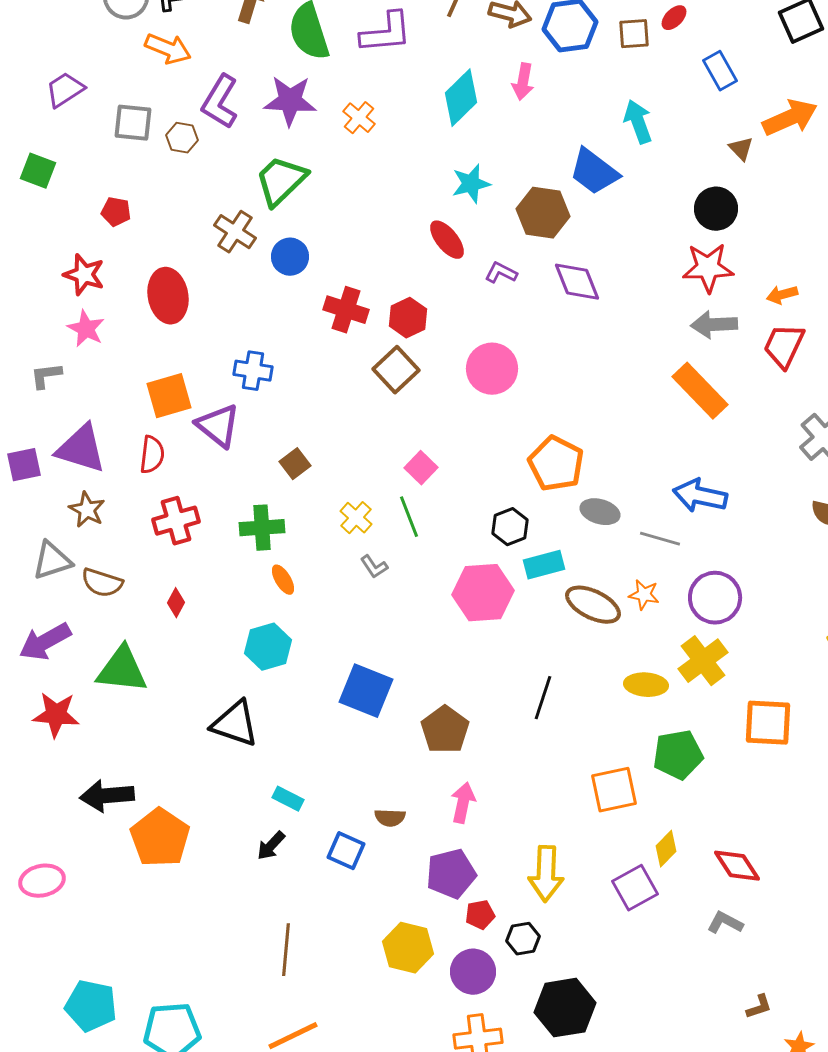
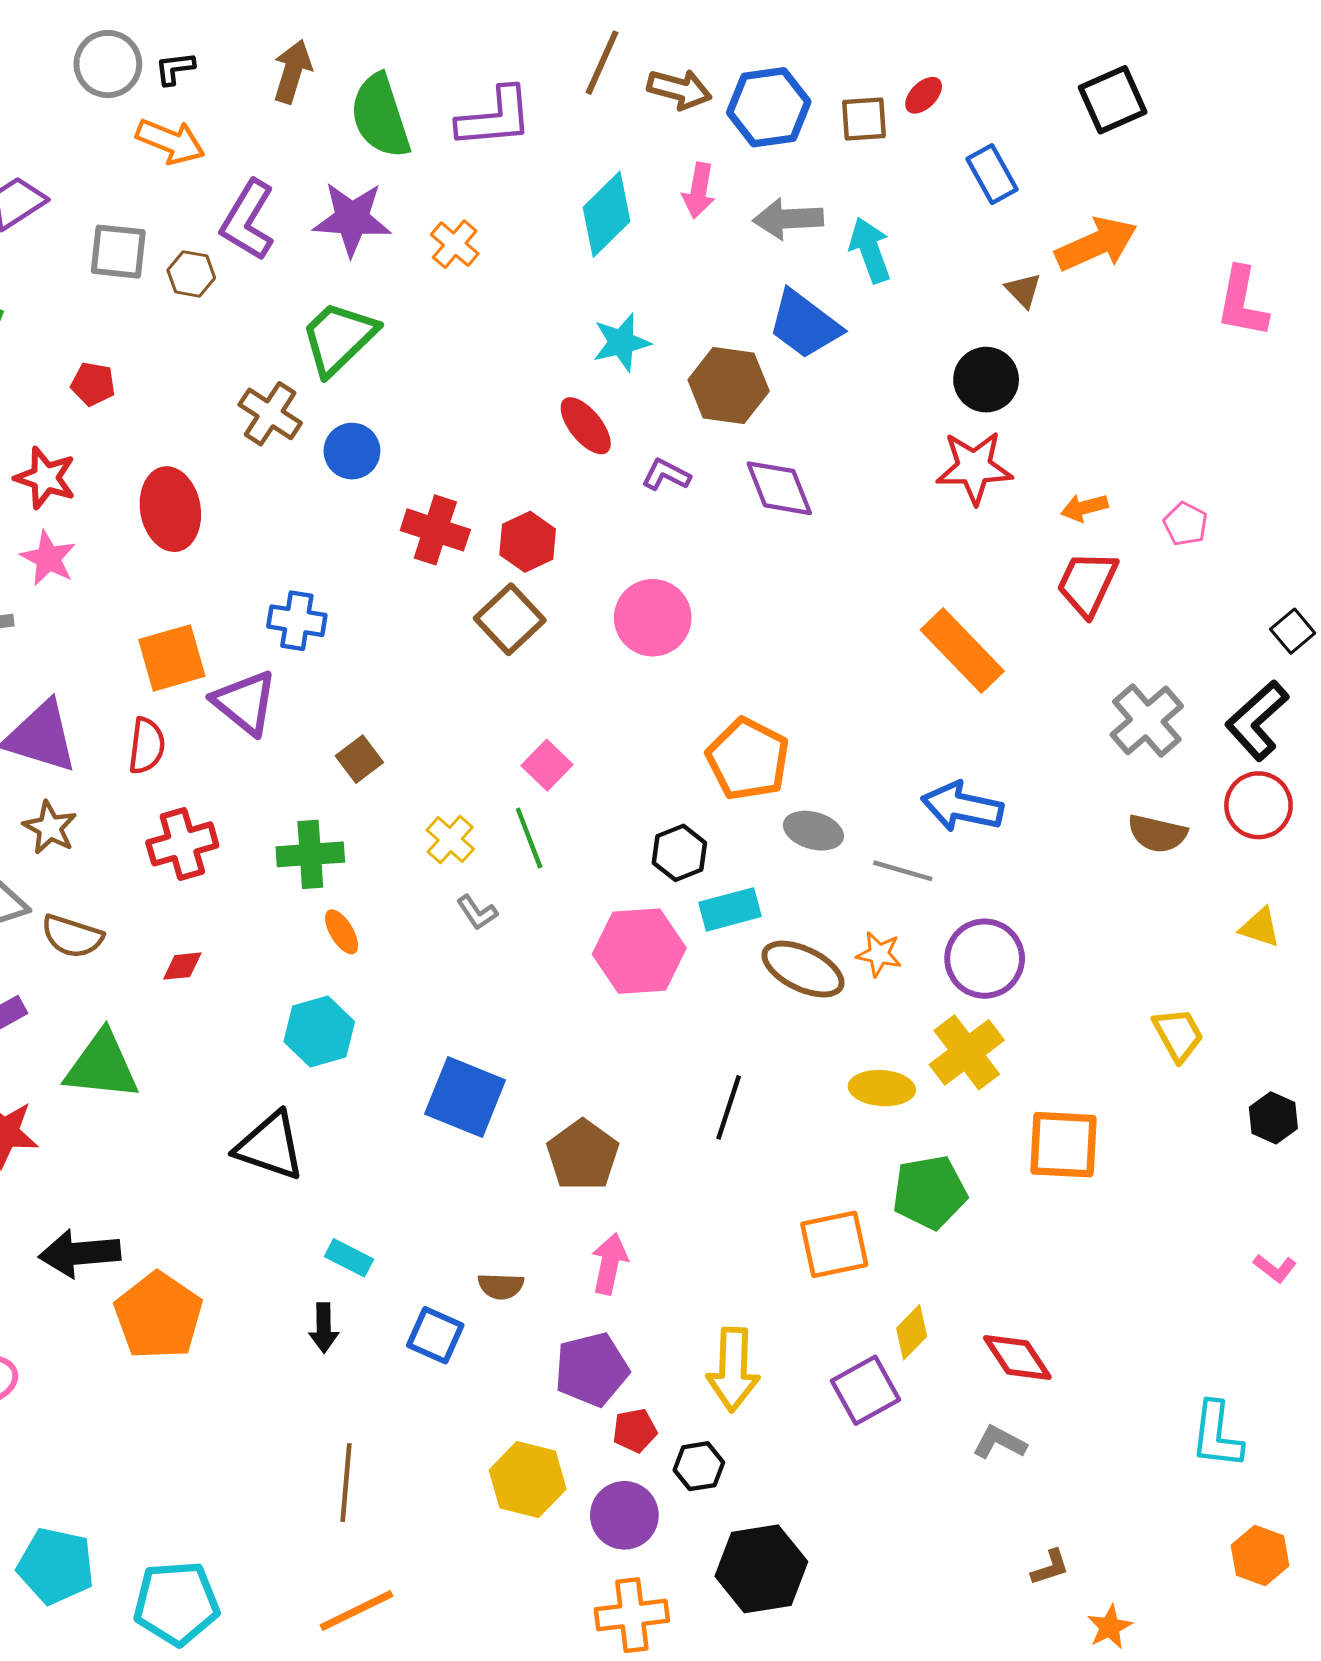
gray arrow: (714, 325) -> (788, 219), moved
red diamond: (176, 603) -> (182, 966), turned 56
black arrow: (271, 846) -> (324, 1328), turned -44

